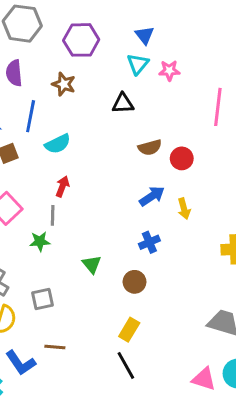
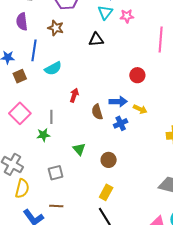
brown semicircle: (150, 147) -> (97, 112), moved, turned 91
red arrow: (62, 186) -> (74, 95), moved
blue arrow: (152, 196) -> (118, 101), turned 36
yellow arrow: (184, 209) -> (140, 109), turned -48
blue cross: (149, 242) -> (121, 123), moved
gray square: (42, 299) -> (56, 173), moved

